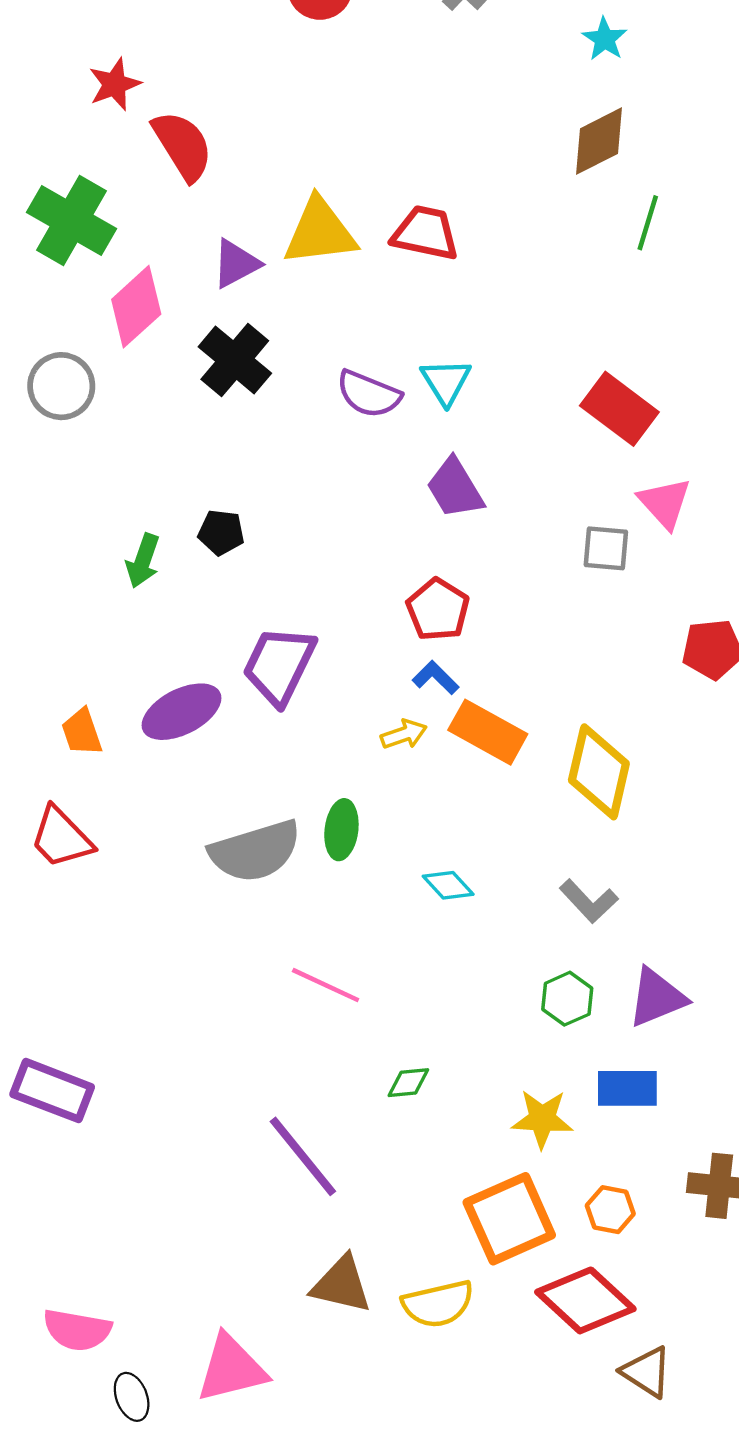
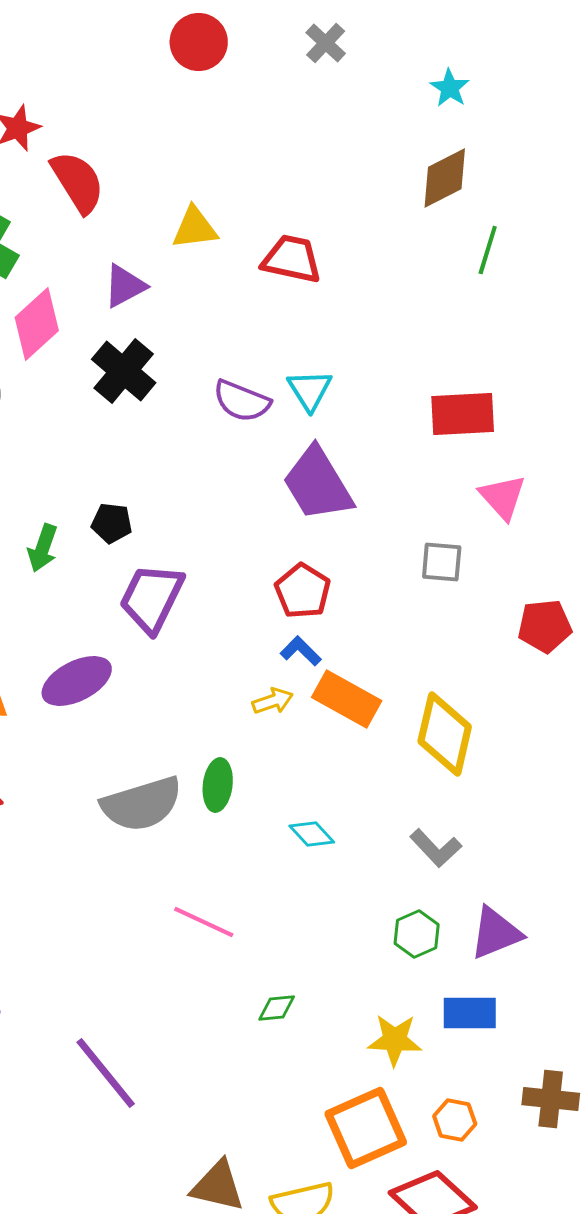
yellow triangle: (320, 232) -> (195, 228), moved, size x0.7
red rectangle: (619, 409) -> (463, 414), turned -40
purple trapezoid: (455, 488) -> (318, 484), size x1.4
gray square: (606, 548) -> (442, 562), moved
purple trapezoid: (279, 665) -> (152, 598), moved
purple line: (303, 1156) -> (106, 1073), moved

